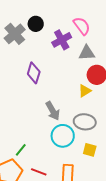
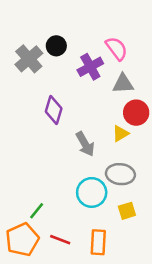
gray arrow: (53, 111) -> (85, 144), moved
yellow square: (90, 150) -> (127, 211), turned -32

